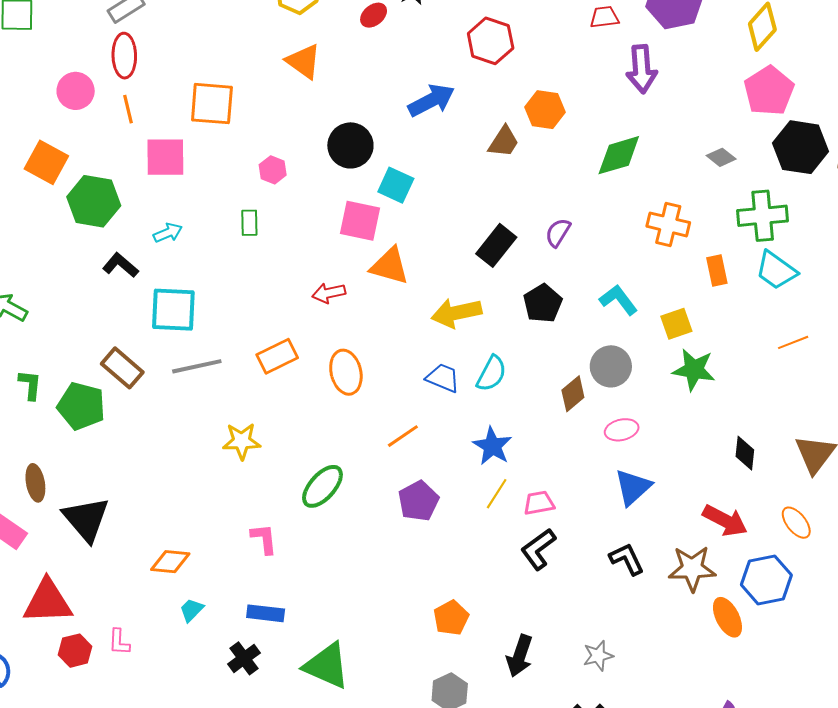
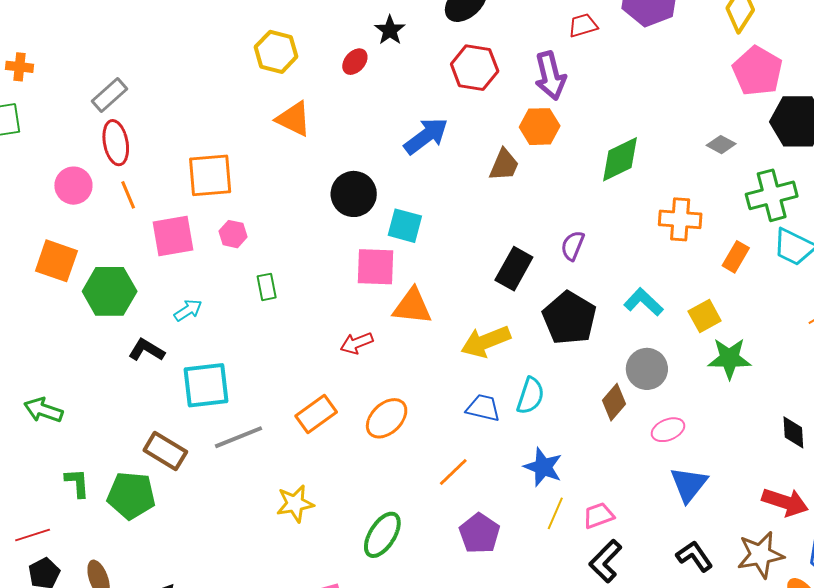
purple arrow: (642, 69) -> (550, 76), moved
pink hexagon: (273, 170) -> (233, 234), moved
orange rectangle: (717, 270) -> (736, 257), turned 52
black pentagon: (543, 303) -> (569, 318), size x1.4
orange ellipse: (346, 372) -> (387, 418), turned 69

